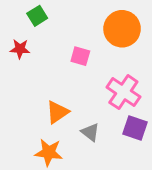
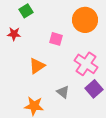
orange triangle: (57, 112) -> (37, 66), moved
purple square: (135, 128) -> (94, 89), turned 30

